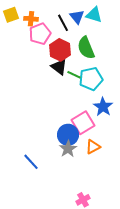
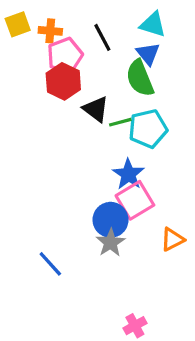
blue triangle: (77, 17) -> (148, 54), moved
red hexagon: (60, 50) -> (63, 81), moved
green line: (74, 75) -> (120, 122), turned -40
blue star: (103, 107) -> (128, 174), moved
orange triangle: (93, 147) -> (172, 239), moved

